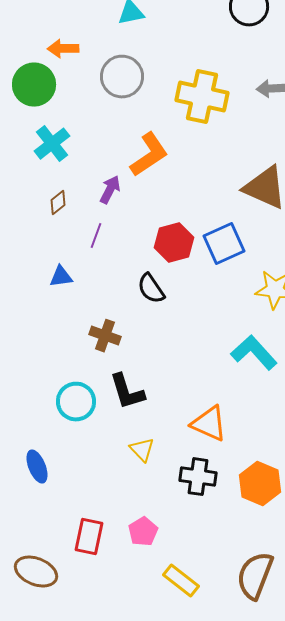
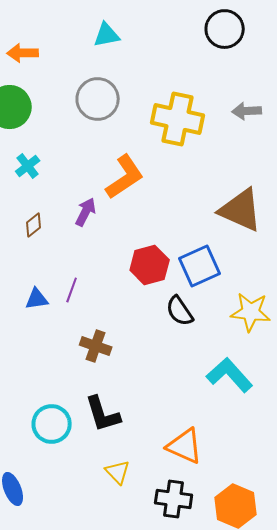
orange arrow: (63, 49) -> (23, 53), moved
cyan cross: (52, 144) -> (28, 166), size x0.7
purple line: (96, 236) -> (72, 290), moved
black semicircle: (151, 289) -> (180, 311), moved
brown cross: (105, 336) -> (96, 346), moved

